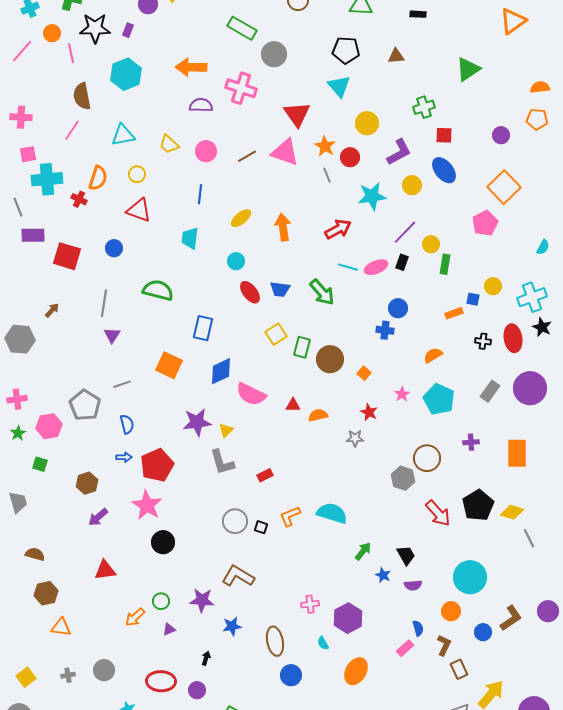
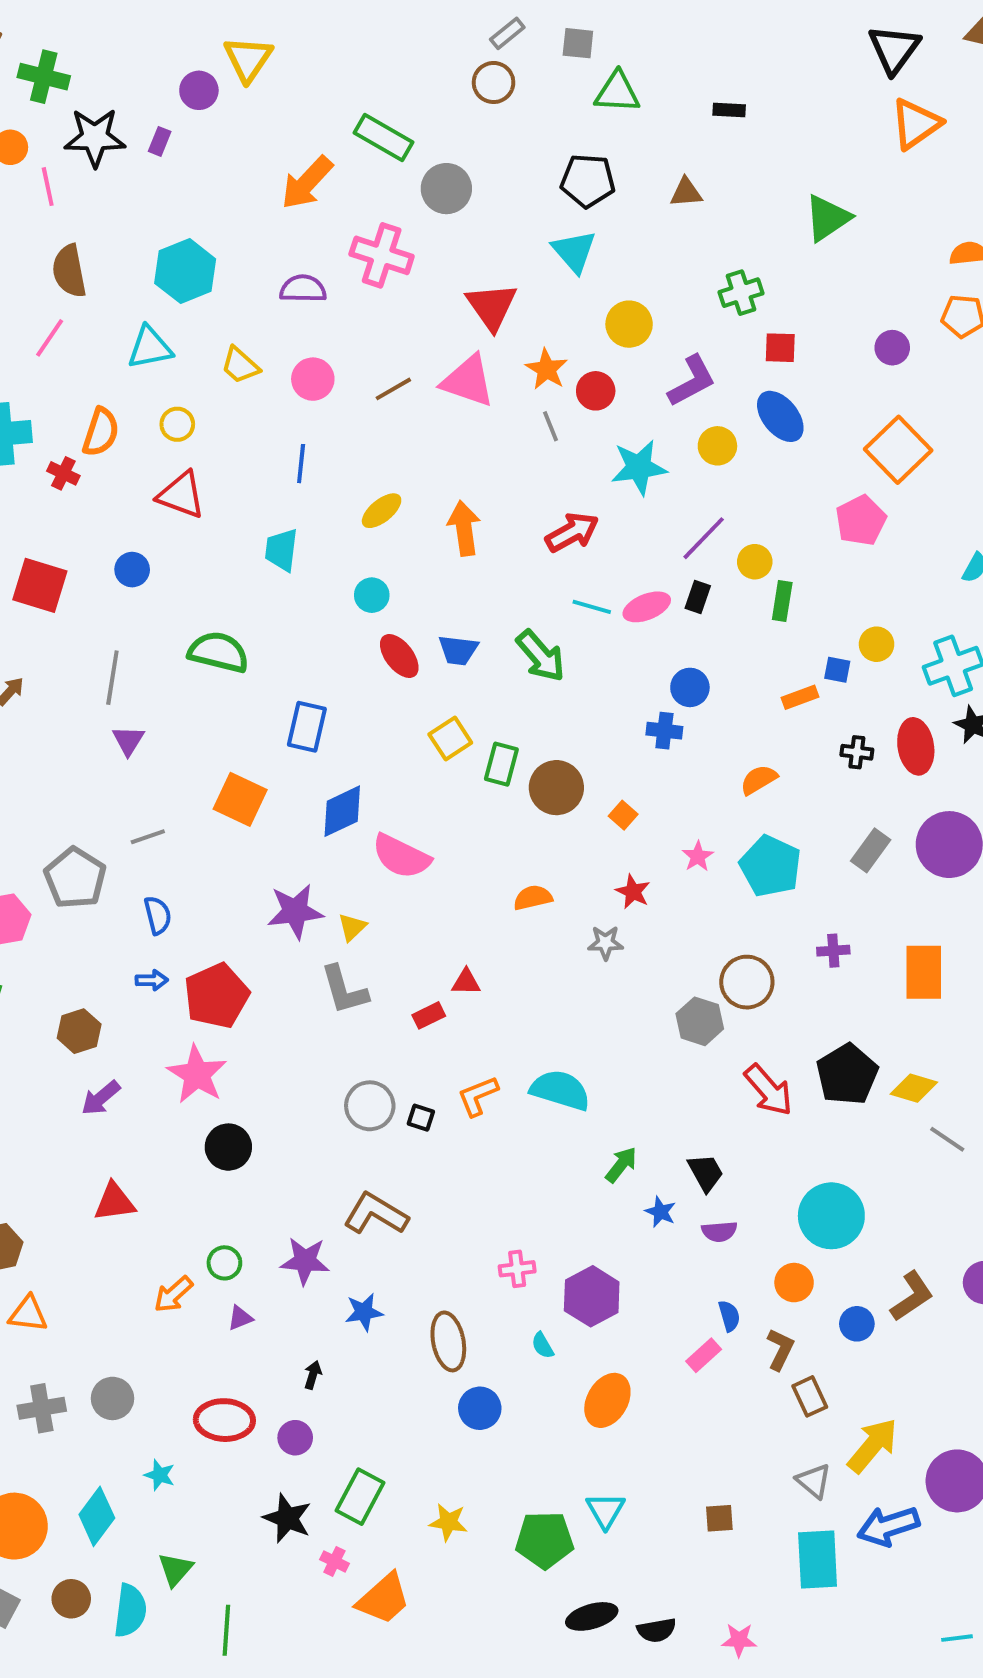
orange arrow: (191, 67) -> (307, 183), moved, turned -48
cyan hexagon: (126, 74) -> (185, 271), moved
red triangle: (293, 405) -> (466, 982), moved
gray line: (529, 538) -> (947, 1139), turned -30
gray cross: (68, 675) -> (42, 1408), size x1.6

